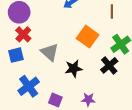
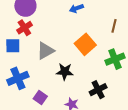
gray triangle: (50, 52) -> (45, 51), turned 36
black cross: (109, 65) -> (98, 90), moved

